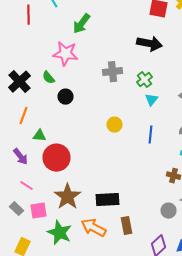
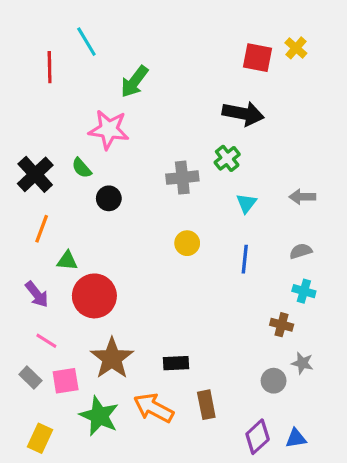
gray cross: (112, 72) -> (182, 178), moved
green cross: (144, 80) -> (227, 158), moved
black rectangle: (108, 200) -> (176, 363), size x0.7

